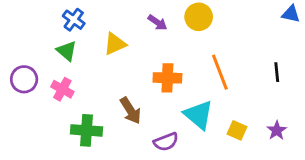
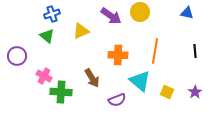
blue triangle: (291, 14) -> (187, 13), moved
blue cross: (74, 20) -> (52, 14), turned 35
purple arrow: (157, 23) -> (111, 16), size x1.5
orange line: (220, 72) -> (155, 51), turned 30
pink cross: (62, 89) -> (44, 76), moved

